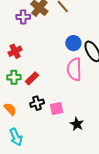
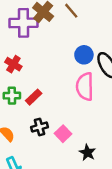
purple cross: (23, 17) -> (24, 23), size x1.6
red cross: (15, 51) -> (13, 64), turned -32
pink square: (57, 109) -> (63, 134), turned -32

